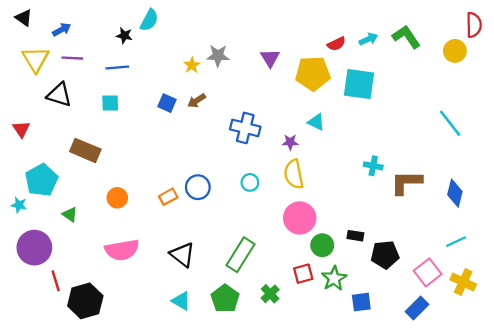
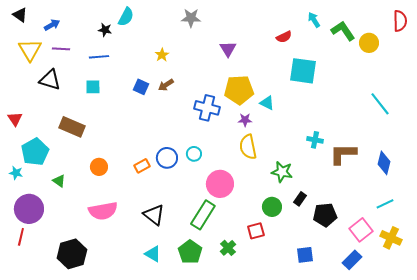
cyan arrow: (368, 39) -> (314, 20), moved, turned -98
yellow circle: (455, 51) -> (369, 43), moved
gray star: (218, 56) -> (191, 18), moved
yellow pentagon: (313, 73) -> (239, 90), moved
red triangle: (21, 129) -> (15, 119), moved
cyan circle: (250, 182) -> (194, 154), moved
pink circle: (300, 218) -> (220, 184), moved
black rectangle: (355, 236) -> (300, 199), turned -64
green star: (334, 278) -> (282, 172), moved, turned -30
red line: (56, 281) -> (21, 237), moved, turned 30

